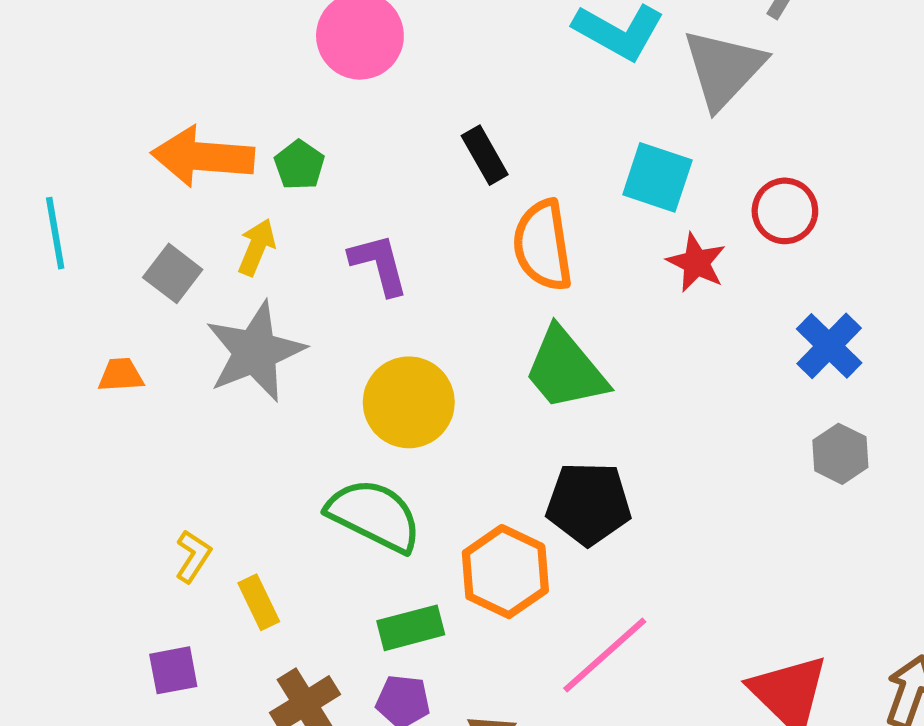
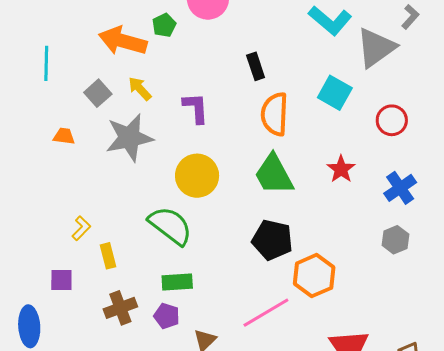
green pentagon: (299, 165) -> (164, 25), moved
yellow arrow: (257, 247) -> (140, 89), turned -76
red star: (696, 263) -> (341, 169), moved
orange hexagon: (505, 572) -> (314, 276), moved

